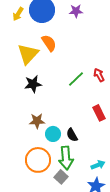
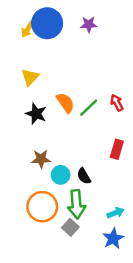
yellow arrow: (18, 14) -> (28, 29), moved
orange semicircle: (49, 43) -> (65, 103), moved
yellow triangle: (28, 54) -> (30, 77), size x0.7
black star: (33, 84) -> (36, 114), turned 30
red rectangle: (99, 113) -> (117, 149), turned 42

